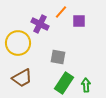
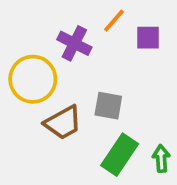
brown trapezoid: (22, 78) -> (63, 123), moved

